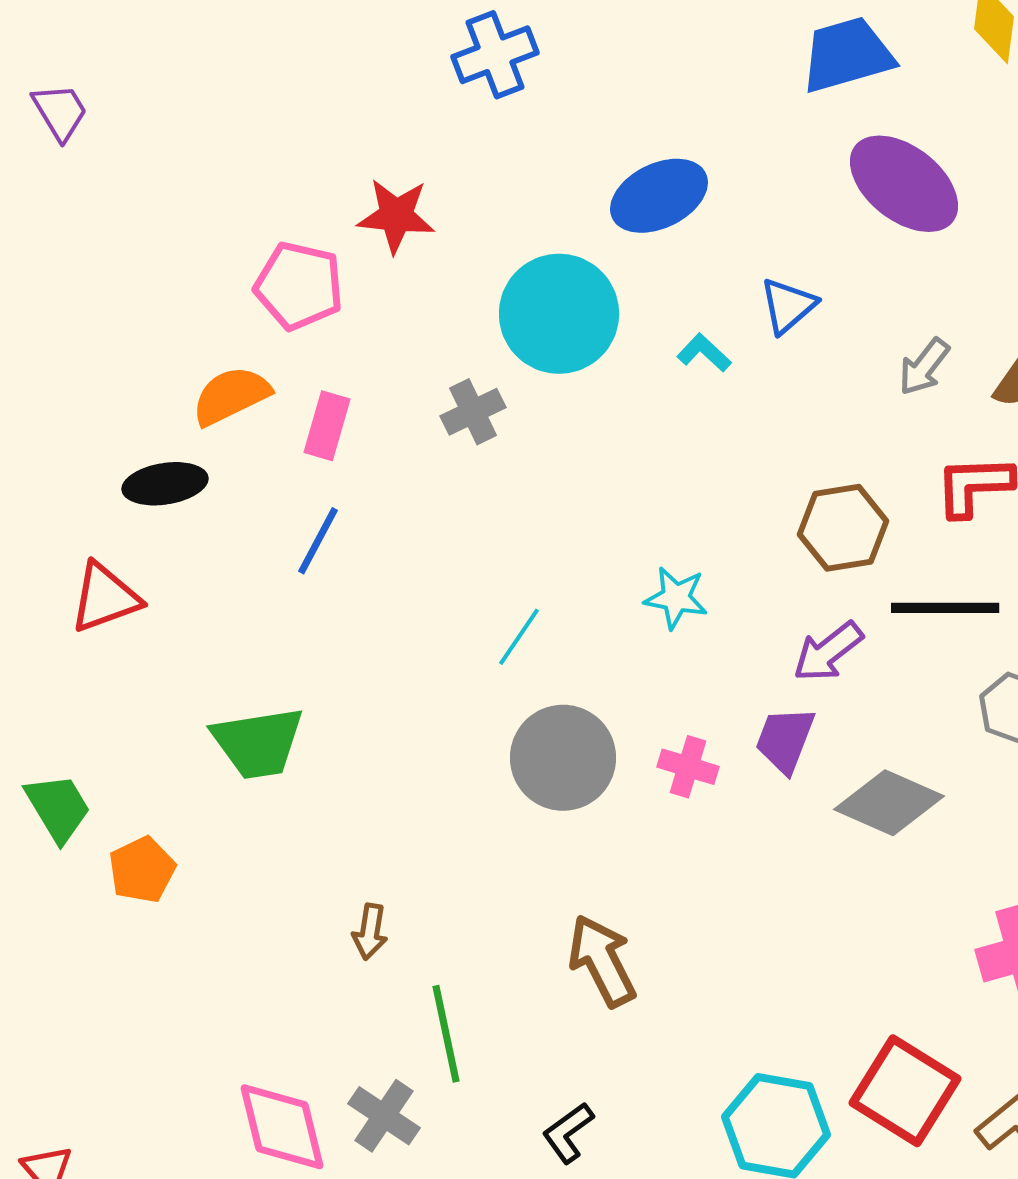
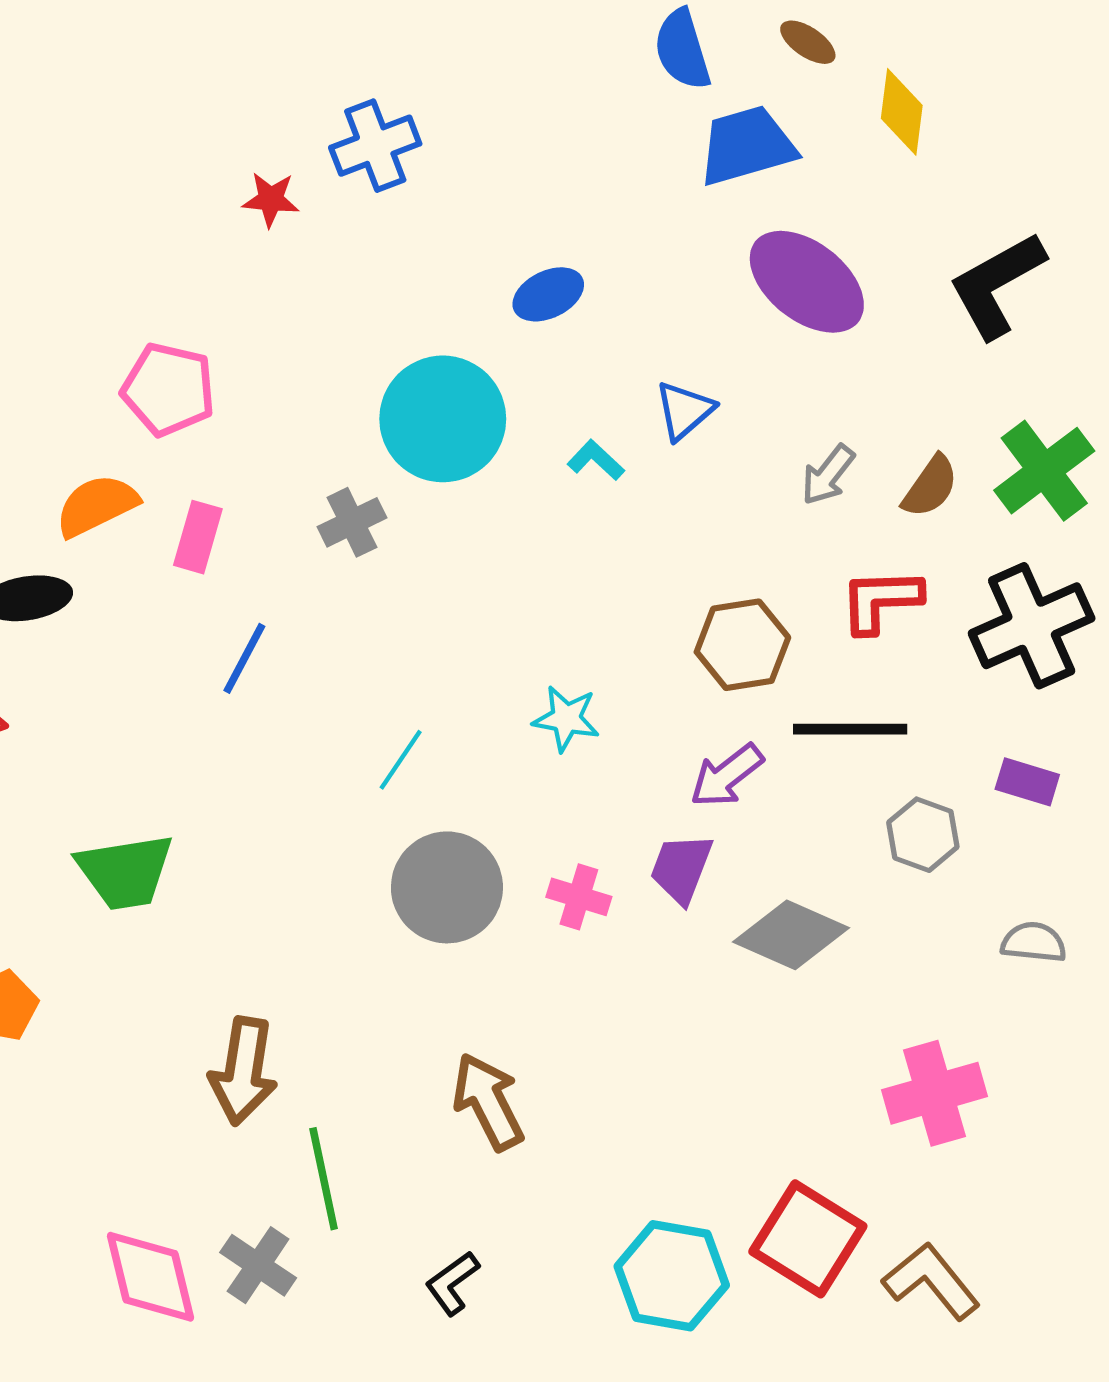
blue ellipse: (659, 196) -> (548, 294), size x0.7
red star: (396, 216) -> (271, 199), moved, size x0.7
blue line: (318, 541) -> (244, 658), moved
brown arrow: (370, 932) -> (243, 1071), size x1.8

